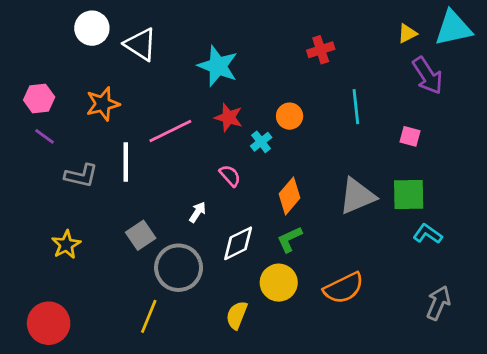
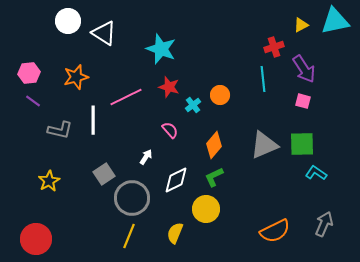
red cross: (321, 50) -> (274, 47), moved
purple arrow: (428, 75) -> (304, 69), moved
orange circle: (290, 116) -> (220, 95), moved
orange semicircle: (344, 288) -> (275, 231), moved
yellow line: (149, 316) -> (129, 236), moved

